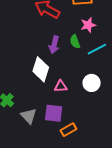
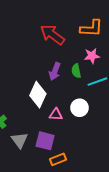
white circle: (92, 83) -> (80, 108), moved

